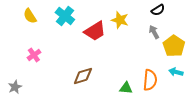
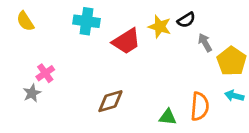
black semicircle: (158, 10) -> (186, 20), moved
yellow semicircle: (30, 16) -> (25, 21), moved
cyan cross: (65, 16) -> (87, 21), turned -30
gray star: (15, 87) -> (32, 93), moved

